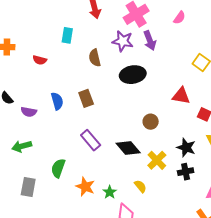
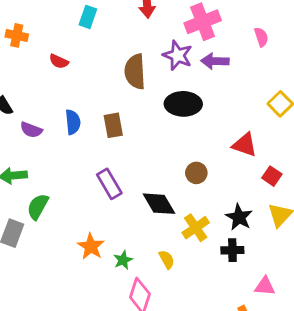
pink semicircle: (179, 18) -> (261, 37), turned -64
cyan rectangle: (67, 35) -> (88, 17), moved
purple arrow: (150, 41) -> (215, 61), turned 102
brown semicircle: (95, 58) -> (135, 72), size x1.4
green semicircle: (58, 168) -> (38, 207), moved

